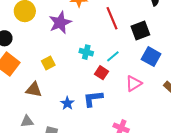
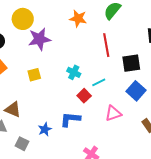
purple star: (60, 23) -> (39, 39), moved
brown triangle: (34, 90) -> (13, 109), moved
blue star: (67, 103) -> (45, 129), moved

